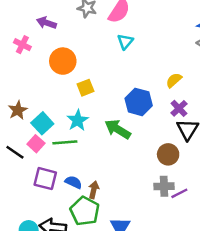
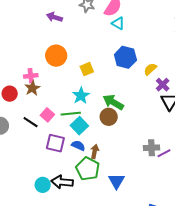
cyan triangle: (125, 42) -> (118, 23), moved, turned -40
pink cross: (22, 45) -> (31, 76), moved, turned -32
orange circle: (63, 61) -> (56, 56), moved
yellow semicircle: (174, 80) -> (150, 69), moved
blue hexagon: (139, 102) -> (125, 57), moved
cyan square: (42, 123) -> (79, 126), moved
brown circle: (168, 154) -> (109, 117), moved

